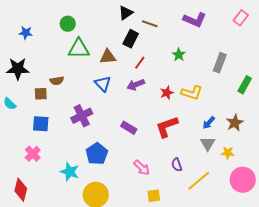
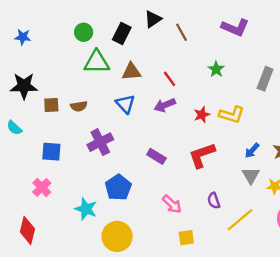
brown line: (150, 24) -> (182, 32), turned 42
blue star: (26, 33) -> (23, 37), moved
black rectangle: (131, 39) -> (122, 33), moved
red line: (140, 63) -> (170, 79), turned -72
brown semicircle: (57, 81) -> (79, 106), moved
brown square: (41, 94) -> (51, 105), moved

